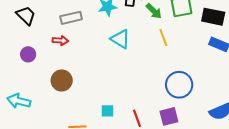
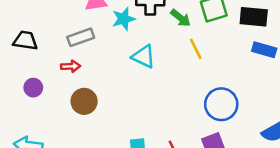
black trapezoid: (26, 15) -> (25, 40), turned -30
brown circle: (62, 80) -> (84, 101), moved

